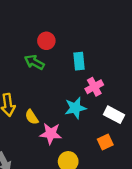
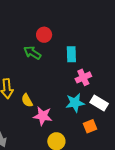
cyan star: (75, 108) -> (75, 103), moved

